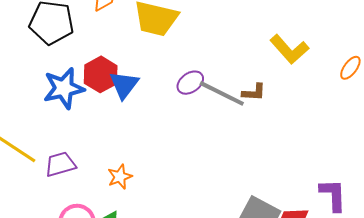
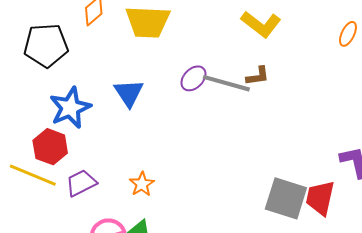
yellow L-shape: (289, 49) -> (261, 24), moved
red hexagon: (101, 74) -> (50, 147), moved

